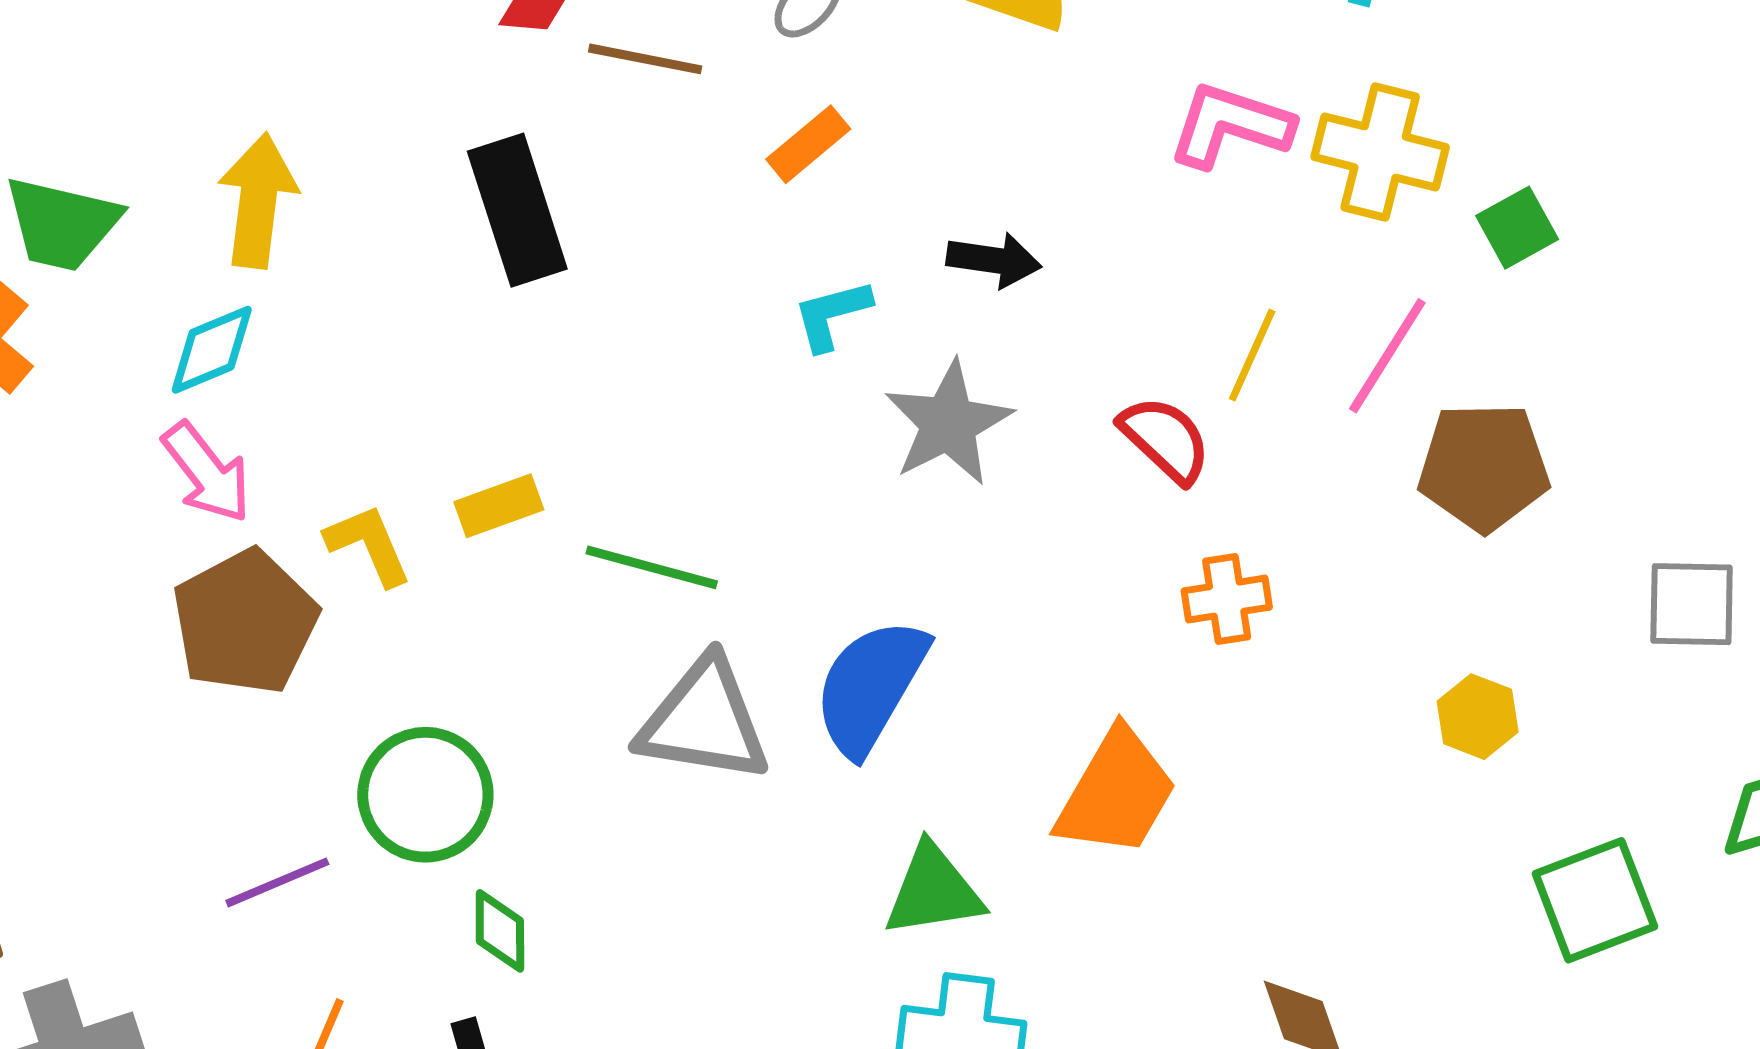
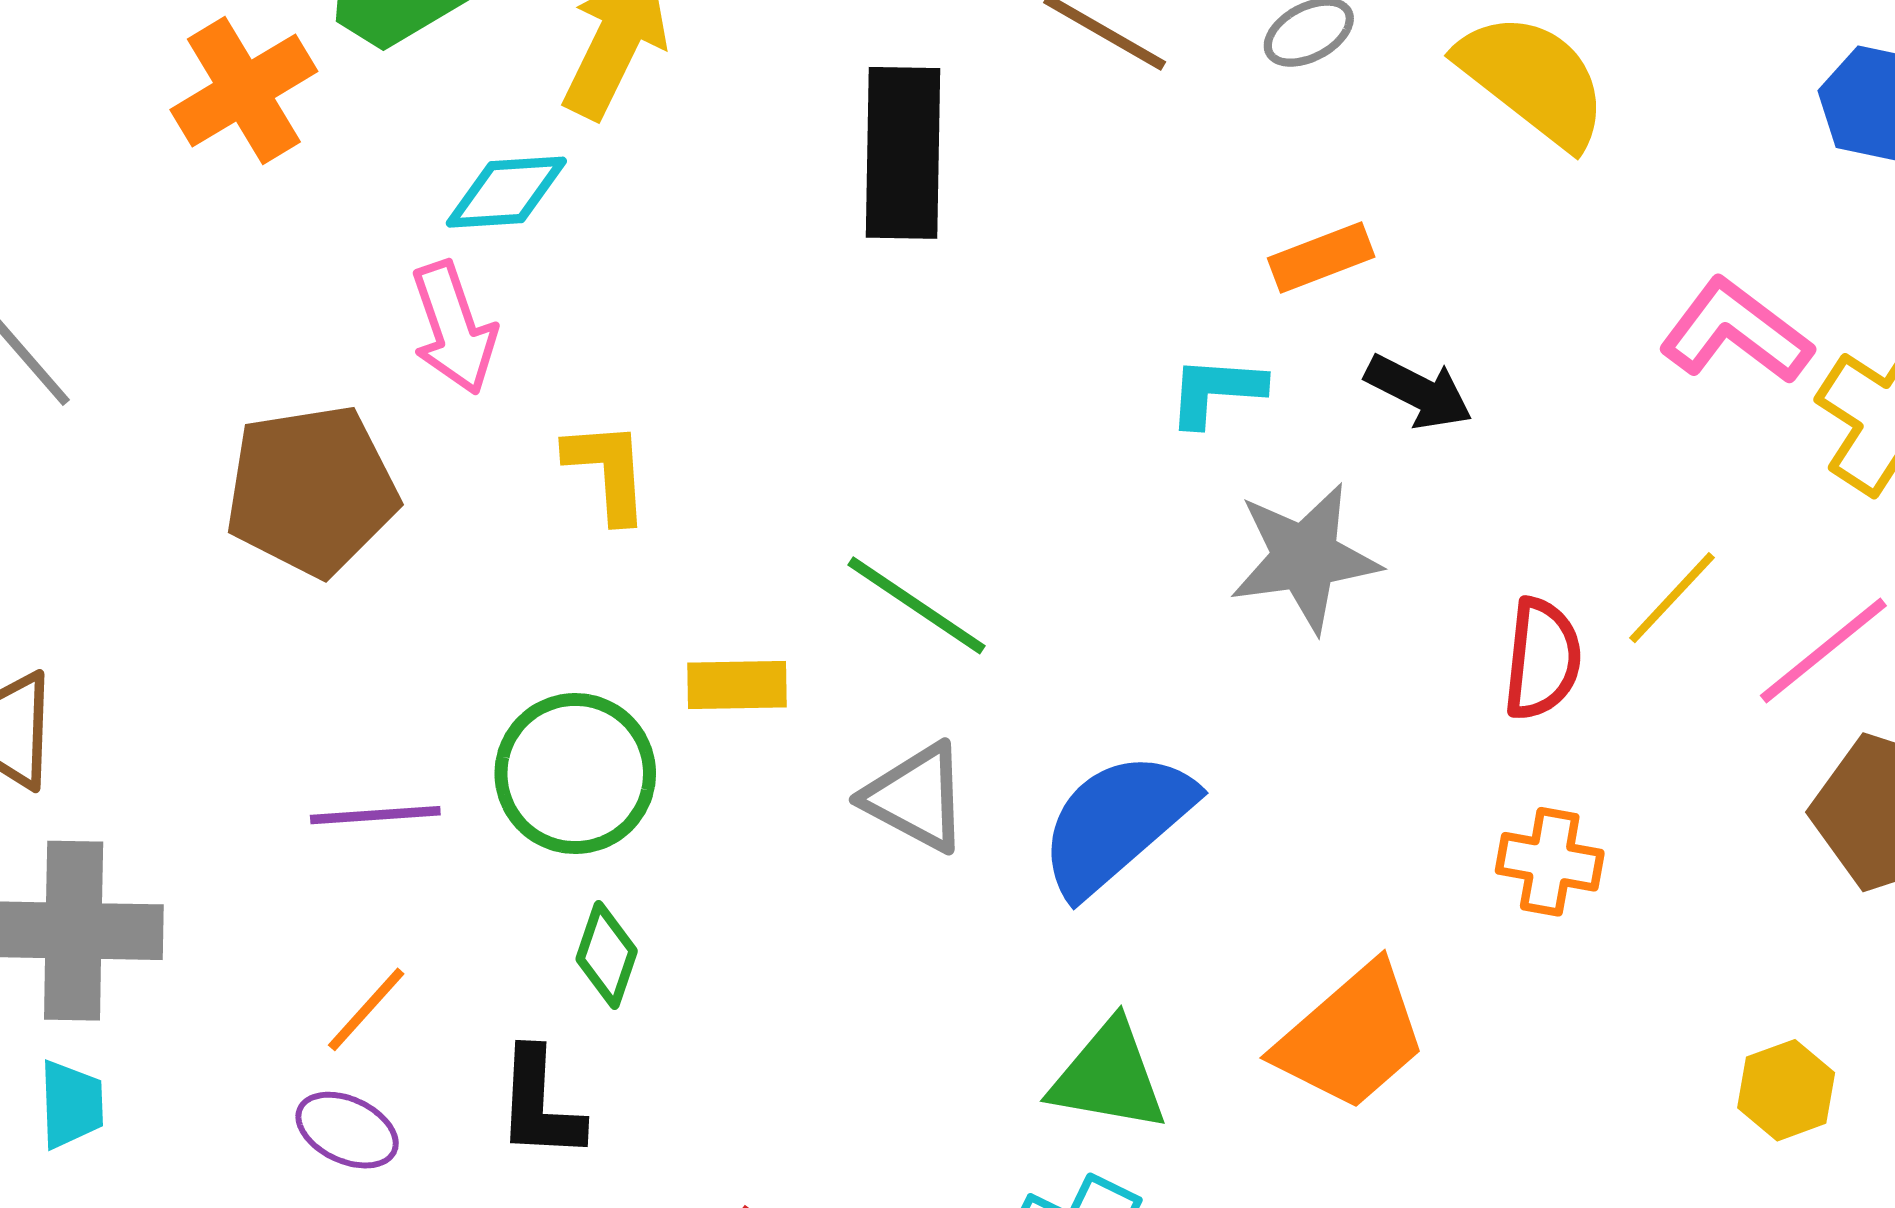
orange rectangle: (808, 144) -> (1321, 258), moved
red semicircle: (1165, 439) -> (1542, 659), turned 34
yellow rectangle: (499, 506) -> (737, 685), moved
brown pentagon: (245, 622) -> (311, 490), moved
gray triangle: (704, 721) -> (916, 797), size x0.7

